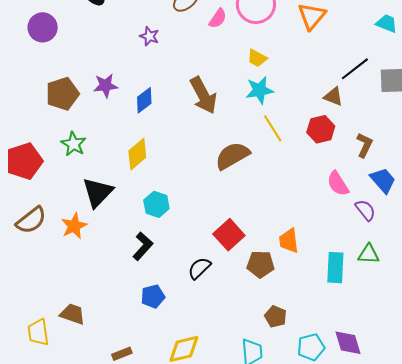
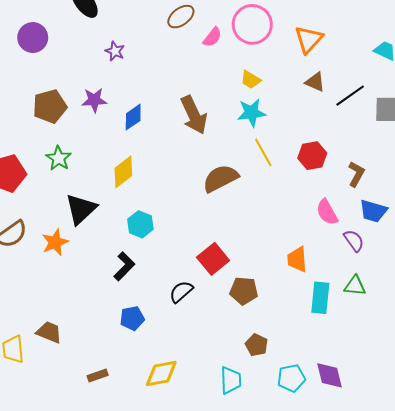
purple star: (149, 36) -> (115, 51), moved
brown triangle: (333, 96) -> (315, 82), moved
blue trapezoid: (383, 180) -> (373, 211), turned 144
orange trapezoid: (289, 241) -> (297, 259), moved

